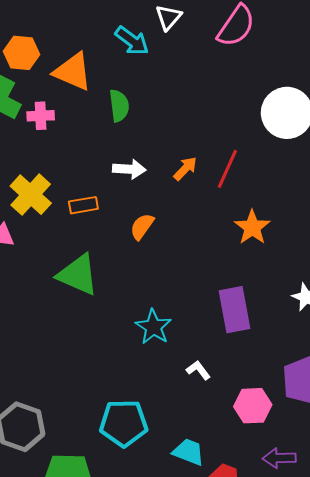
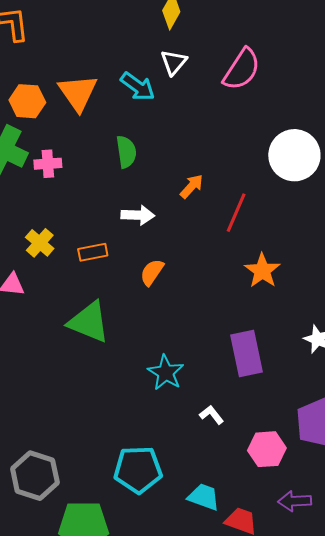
orange triangle: (73, 72) -> (78, 93), moved, turned 33
orange arrow: (185, 169) -> (192, 186), moved
yellow cross: (31, 195) -> (40, 243), size x0.7

